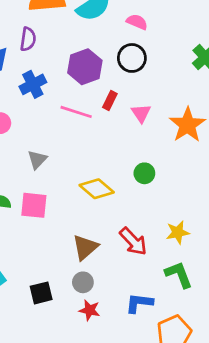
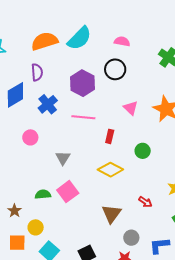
pink semicircle: (137, 22) -> (122, 41), moved
red rectangle: (110, 101) -> (110, 136), moved
pink square: (34, 205) -> (68, 192), turned -30
red arrow: (133, 241) -> (145, 202), size x0.6
gray circle: (83, 282) -> (131, 238), moved

